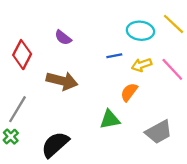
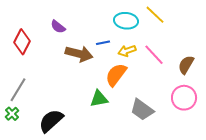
brown arrow: (62, 81) -> (79, 54), moved
orange semicircle: (129, 92) -> (116, 75), size x1.4
gray trapezoid: (159, 132) -> (142, 110), turned 65

